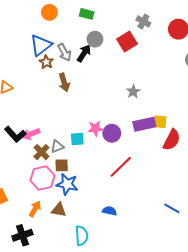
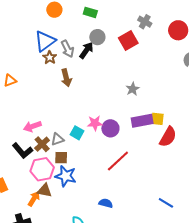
black L-shape: (15, 134) -> (23, 151), moved
cyan square: (77, 139) -> (77, 133), turned 32
brown triangle: (59, 210) -> (45, 190), moved

